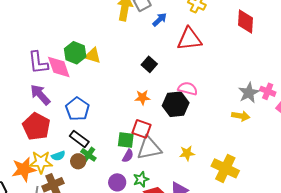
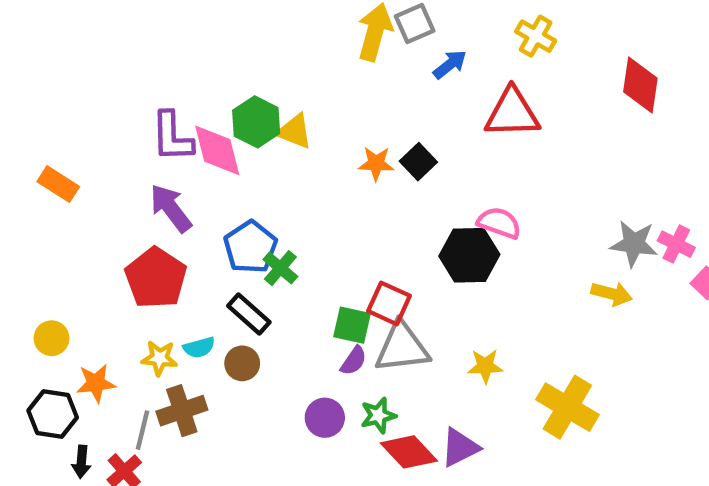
gray star: (249, 93) -> (634, 244), turned 30
orange star: (142, 97) -> (376, 163), moved
green cross: (88, 155) -> (280, 268), moved
yellow star: (41, 162) -> (159, 358), size x0.7
orange star: (24, 169) -> (96, 383), moved, size x0.7

